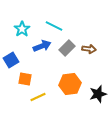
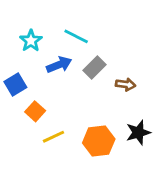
brown arrow: (89, 49) -> (126, 84), moved
orange square: (25, 79) -> (35, 111), turned 32
orange hexagon: (70, 84) -> (99, 141), moved

